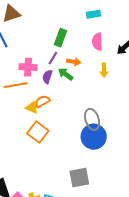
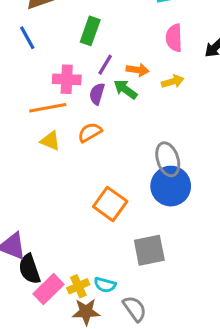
green rectangle: (61, 38) -> (90, 31), moved
yellow arrow: (104, 70) -> (173, 82), moved, turned -104
yellow triangle: (32, 108) -> (50, 141), moved
orange square: (38, 132) -> (110, 204), moved

